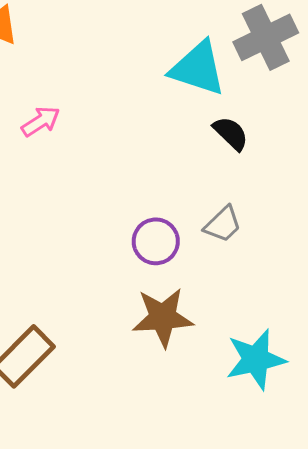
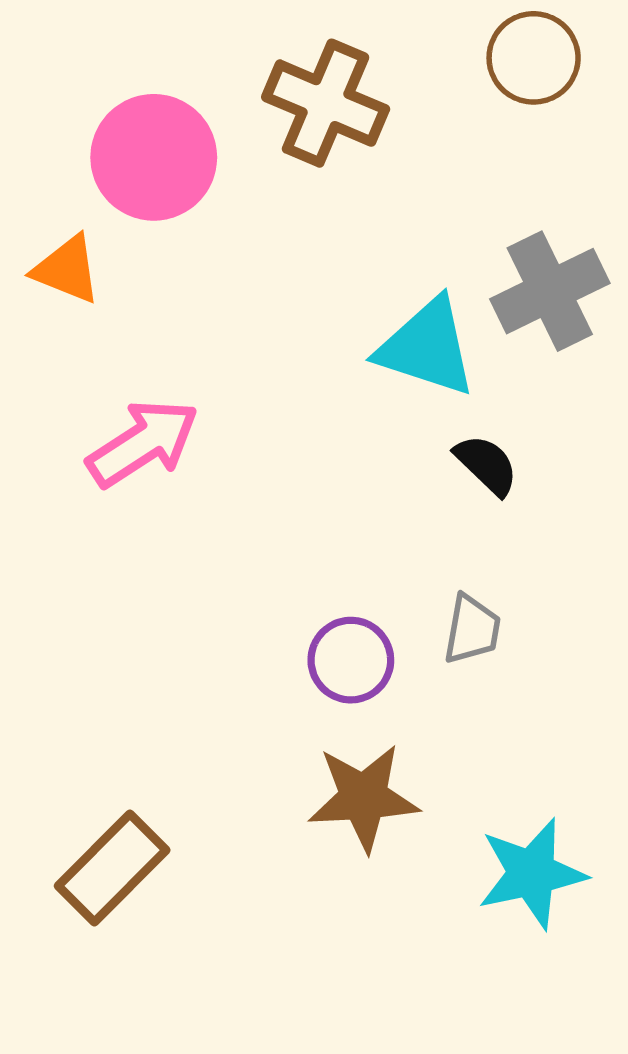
pink arrow: (41, 121) -> (143, 443), size x1.6
gray trapezoid: (223, 224) -> (472, 629), turned -36

